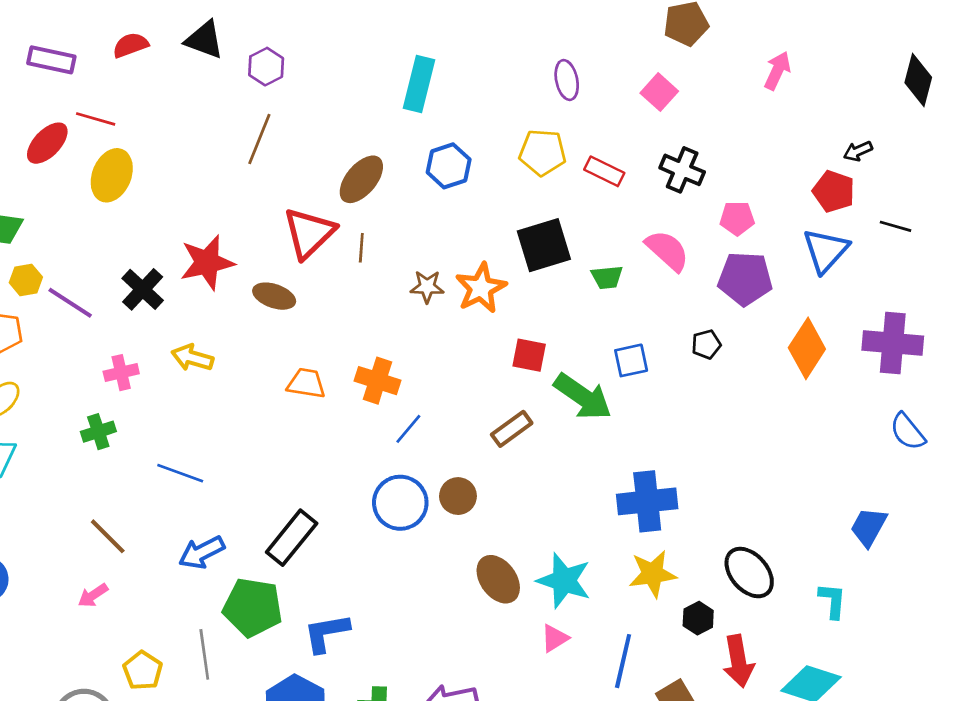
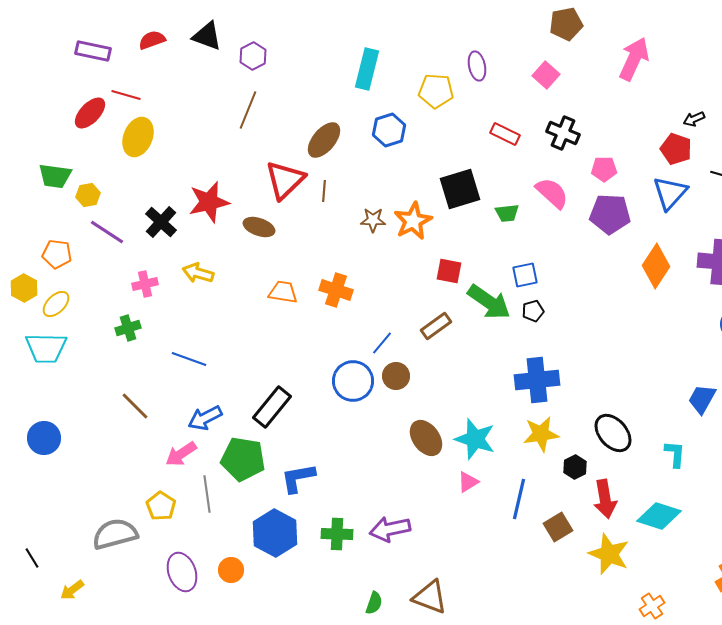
pink arrow: (777, 71) -> (634, 59), size x1.5
yellow pentagon: (543, 152) -> (436, 91), moved
yellow hexagon: (26, 280) -> (88, 195), moved
black pentagon: (706, 344) -> (533, 311), moved
blue line: (408, 429) -> (382, 343), moved
pink arrow: (93, 595) -> (181, 454), moved, size x1.4

